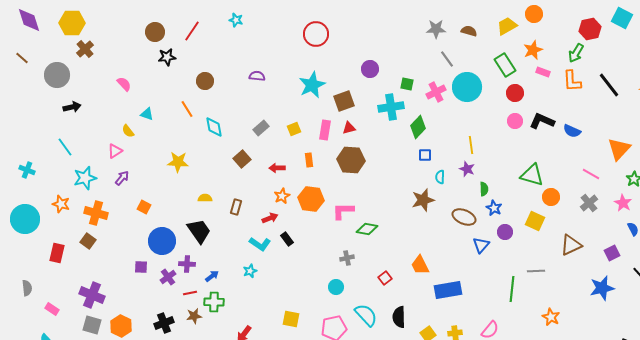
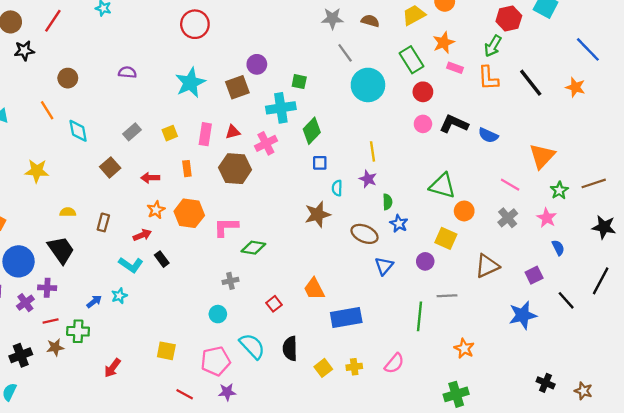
pink cross: (436, 92) -> (266, 143), moved
brown square: (344, 101) -> (237, 87), moved
purple circle: (505, 232) -> (425, 261), moved
blue arrow: (212, 276) -> (94, 301), moved

